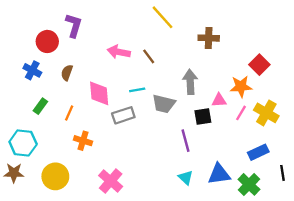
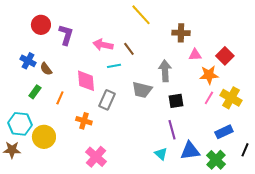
purple L-shape: (74, 25) -> (66, 35), moved
red circle: (47, 41) -> (41, 25), moved
brown semicircle: (67, 73) -> (46, 69), moved, turned -56
cyan line: (137, 90) -> (114, 66), moved
pink triangle: (219, 100) -> (195, 55), moved
gray rectangle: (123, 115) -> (107, 100), turned -48
orange cross: (83, 141) -> (84, 121), moved
purple line: (186, 141) -> (172, 130), moved
black line: (282, 173) -> (245, 150), turned 32
yellow circle: (55, 176) -> (44, 137), moved

